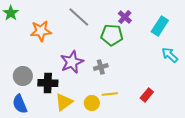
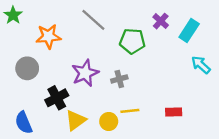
purple cross: (125, 17) -> (161, 21), moved
gray circle: (23, 76) -> (27, 68), moved
black cross: (48, 83) -> (57, 98), turned -30
red rectangle: (147, 95) -> (174, 112), turned 48

